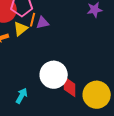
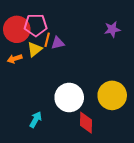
red diamond: (70, 87) -> (86, 123), moved
yellow circle: (97, 95) -> (112, 95), moved

